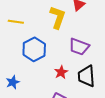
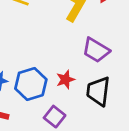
blue hexagon: (34, 49) -> (31, 84), moved

